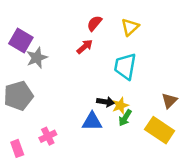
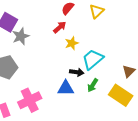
cyan trapezoid: (125, 66) -> (93, 59), moved, turned 40
yellow star: (120, 106) -> (72, 43), moved
pink cross: (48, 136) -> (30, 100), size x1.6

